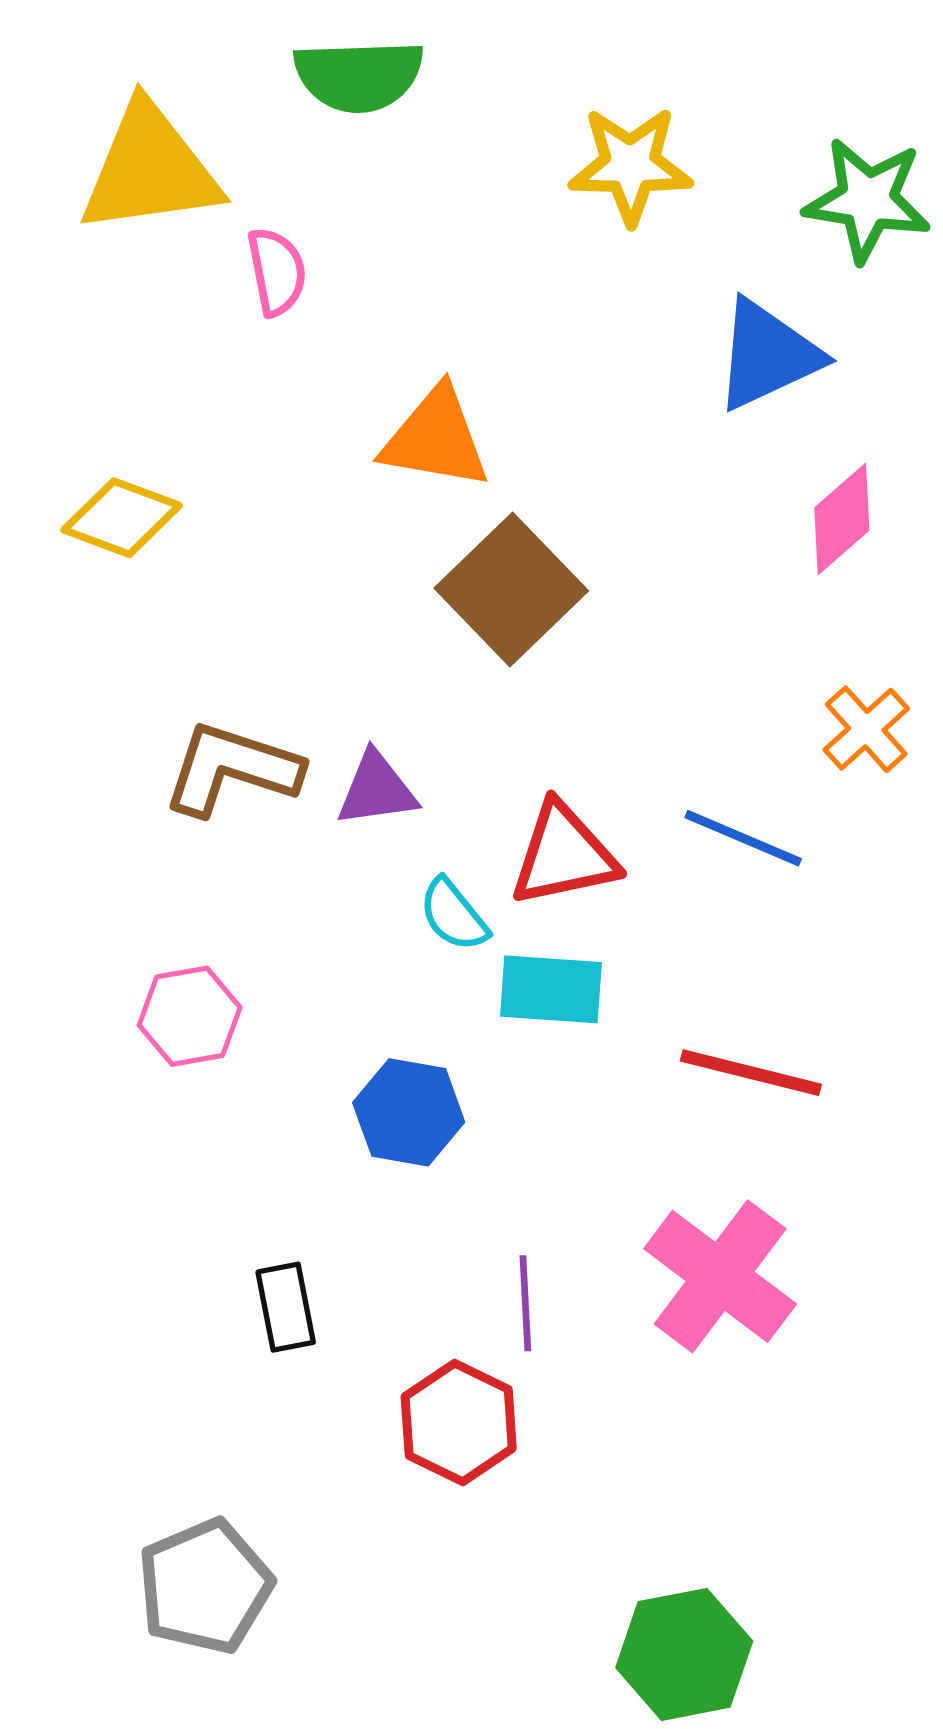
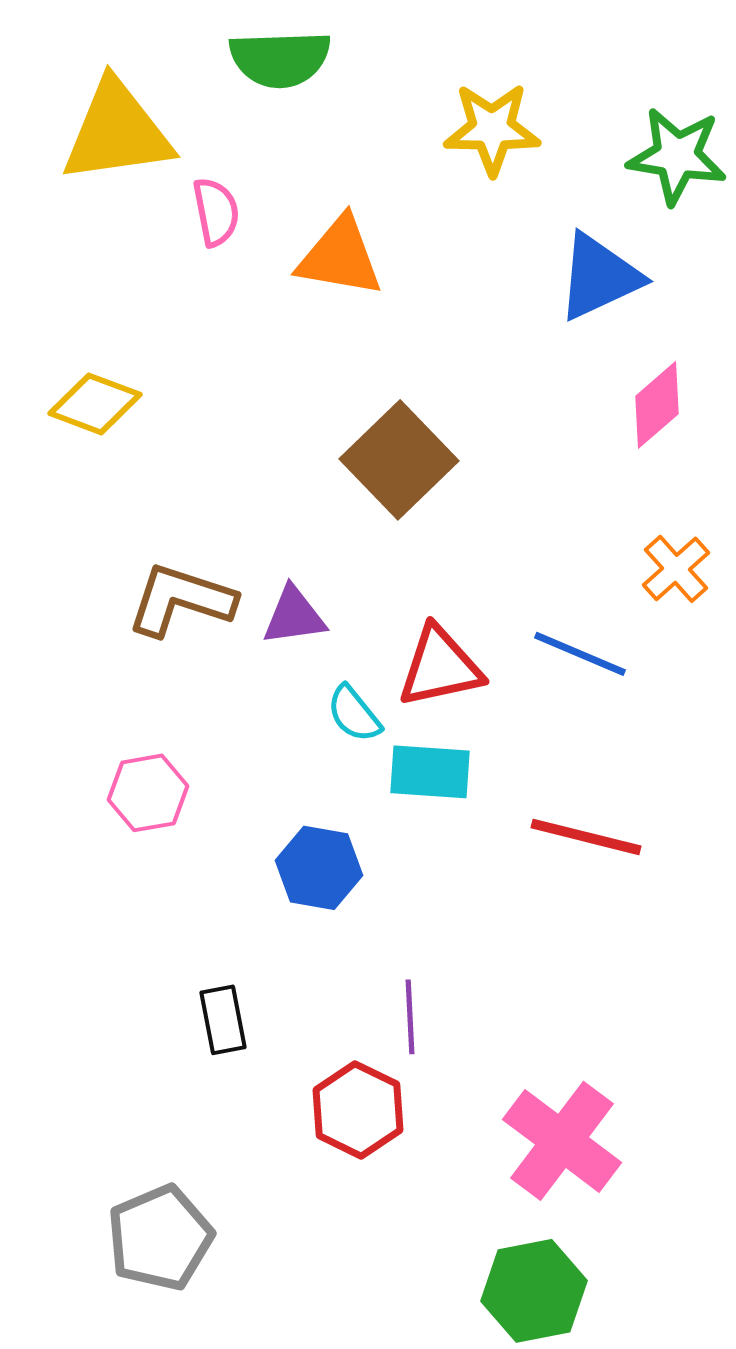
orange triangle: (436, 438) -> (340, 257), moved
pink cross: (720, 1276) -> (562, 1141), moved

